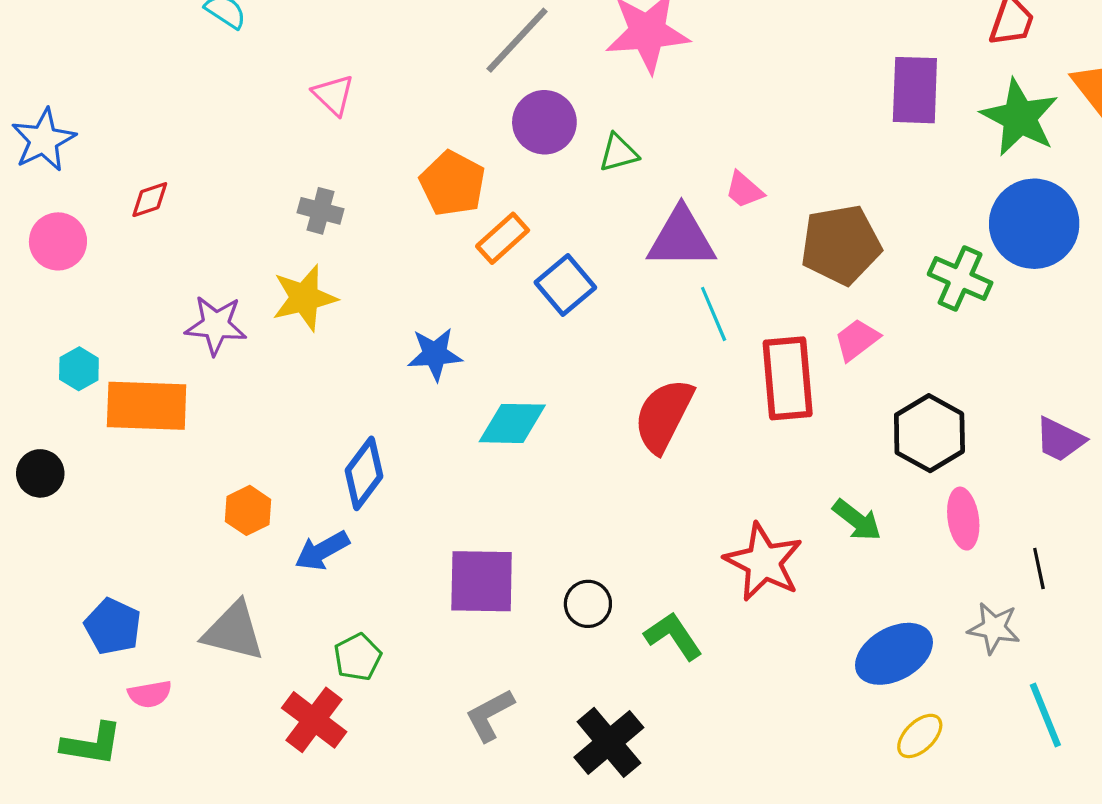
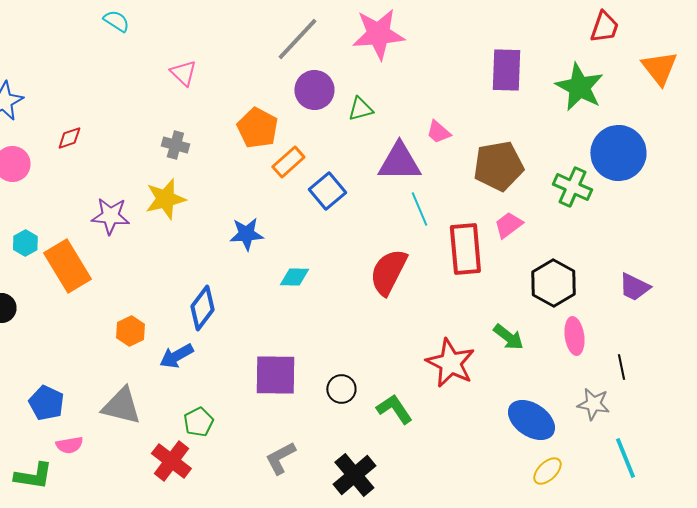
purple rectangle: (915, 90) -> (506, 70), moved
green star: (1020, 117) -> (579, 87), moved
orange rectangle: (147, 406) -> (67, 266), turned 57
cyan diamond: (512, 423) -> (294, 277), size x0.7
blue ellipse: (894, 654) -> (531, 420), turned 63

